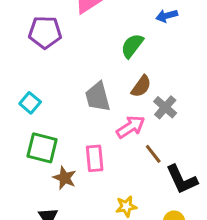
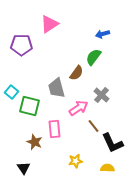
green semicircle: (132, 46) -> (93, 57), moved
brown semicircle: (141, 86) -> (76, 73), moved
green square: (42, 148) -> (29, 106), moved

